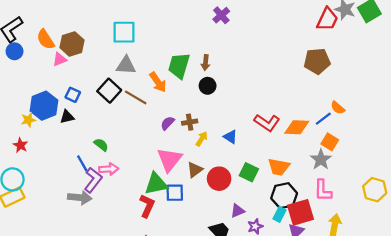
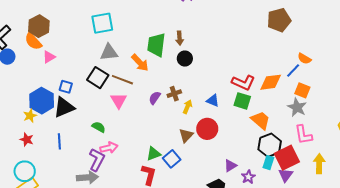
brown hexagon: (72, 44) -> (39, 26), moved
black triangle: (67, 117) -> (64, 107), size x1.6
pink triangle: (169, 160) -> (119, 101), moved, size x0.7
blue line: (82, 163) -> (59, 141), moved, turned 35
orange trapezoid: (279, 167) -> (261, 120), turned -140
green square: (249, 172) -> (242, 101), moved
red circle: (219, 179) -> (207, 129), moved
green triangle: (156, 184) -> (153, 154), size x0.7
blue square: (175, 193) -> (172, 159), turned -30

